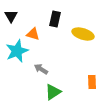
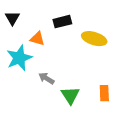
black rectangle: (55, 19) -> (62, 22), turned 63
green triangle: (53, 92) -> (70, 95), moved, turned -30

